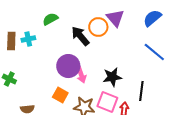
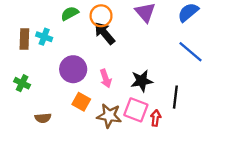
orange circle: (98, 27) -> (101, 16), moved
cyan cross: (28, 39) -> (44, 37), turned 32
purple circle: (68, 66) -> (73, 69), moved

